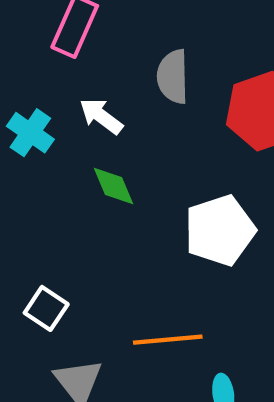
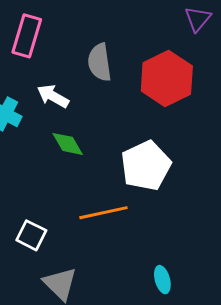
orange line: (168, 340) -> (103, 213), moved

